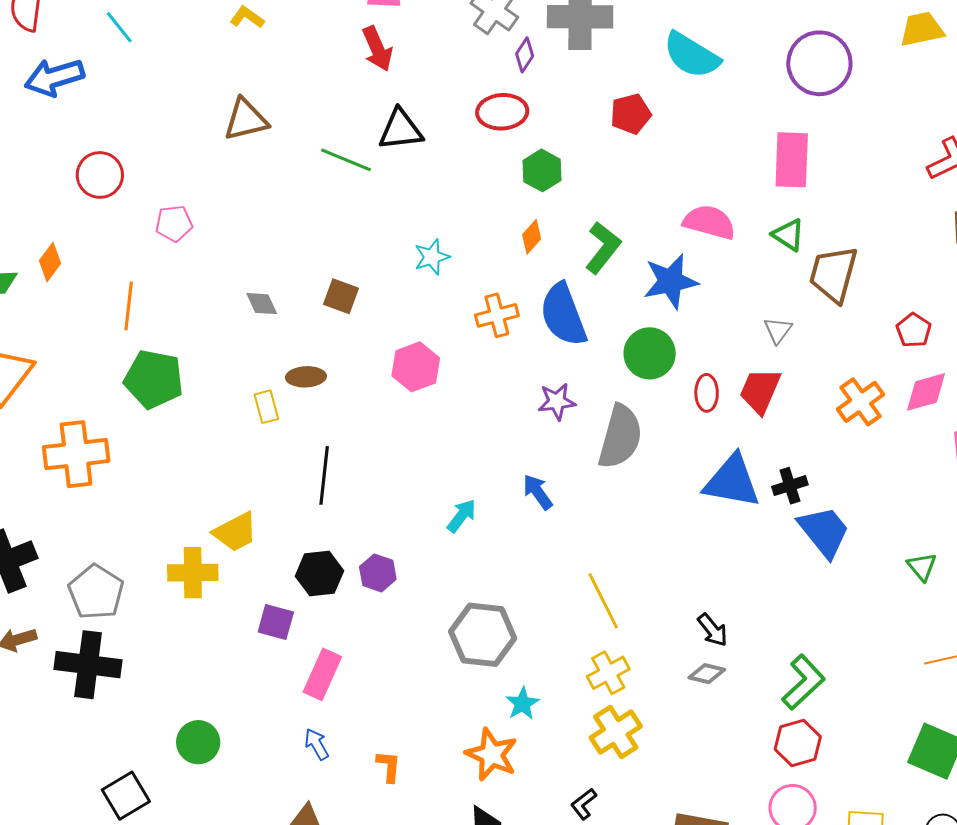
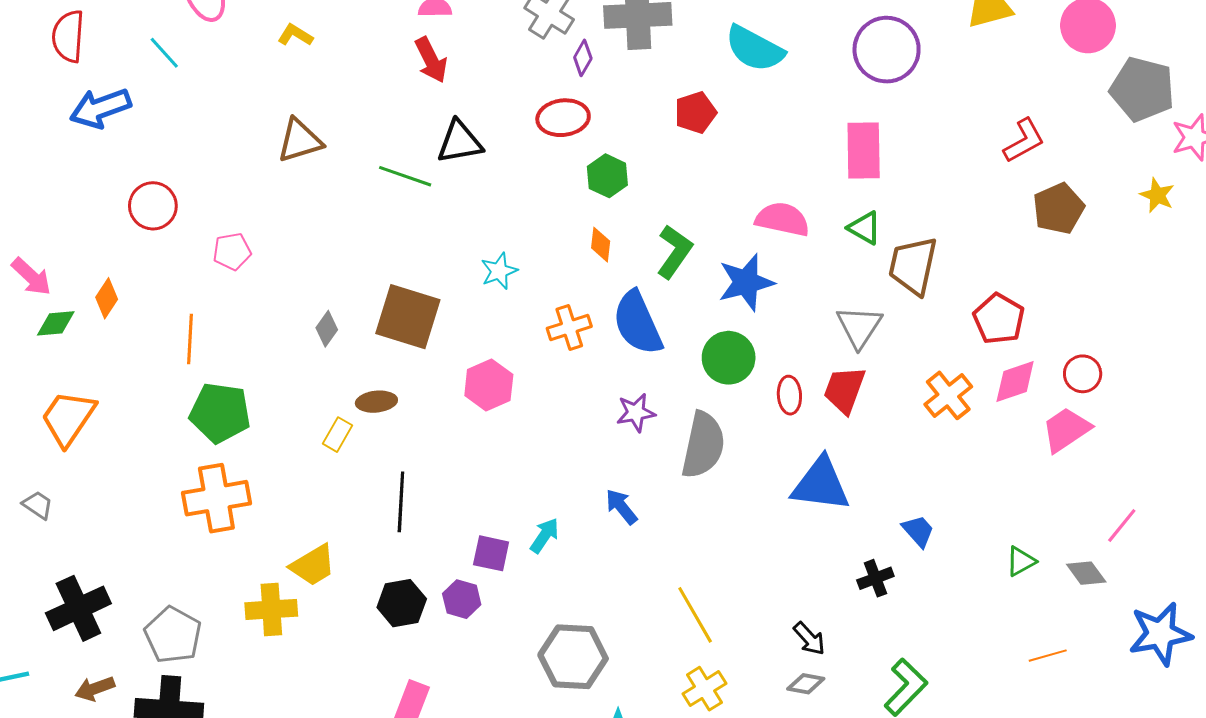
orange diamond: (532, 237) -> (601, 245), turned -32
brown square: (341, 296) -> (408, 317), size x1.8
gray diamond: (262, 304) -> (327, 329), turned 64
gray triangle: (778, 330) -> (859, 327), size x1.6
red pentagon: (914, 330) -> (999, 319), size x1.4
yellow rectangle: (266, 407) -> (338, 435), turned 48
orange cross: (76, 454) -> (216, 498), moved
black cross: (790, 486) -> (875, 578), moved
blue trapezoid: (824, 532) -> (918, 531), size x0.6
green triangle: (922, 567) -> (1021, 561), turned 44
purple square: (276, 622) -> (491, 553), moved

